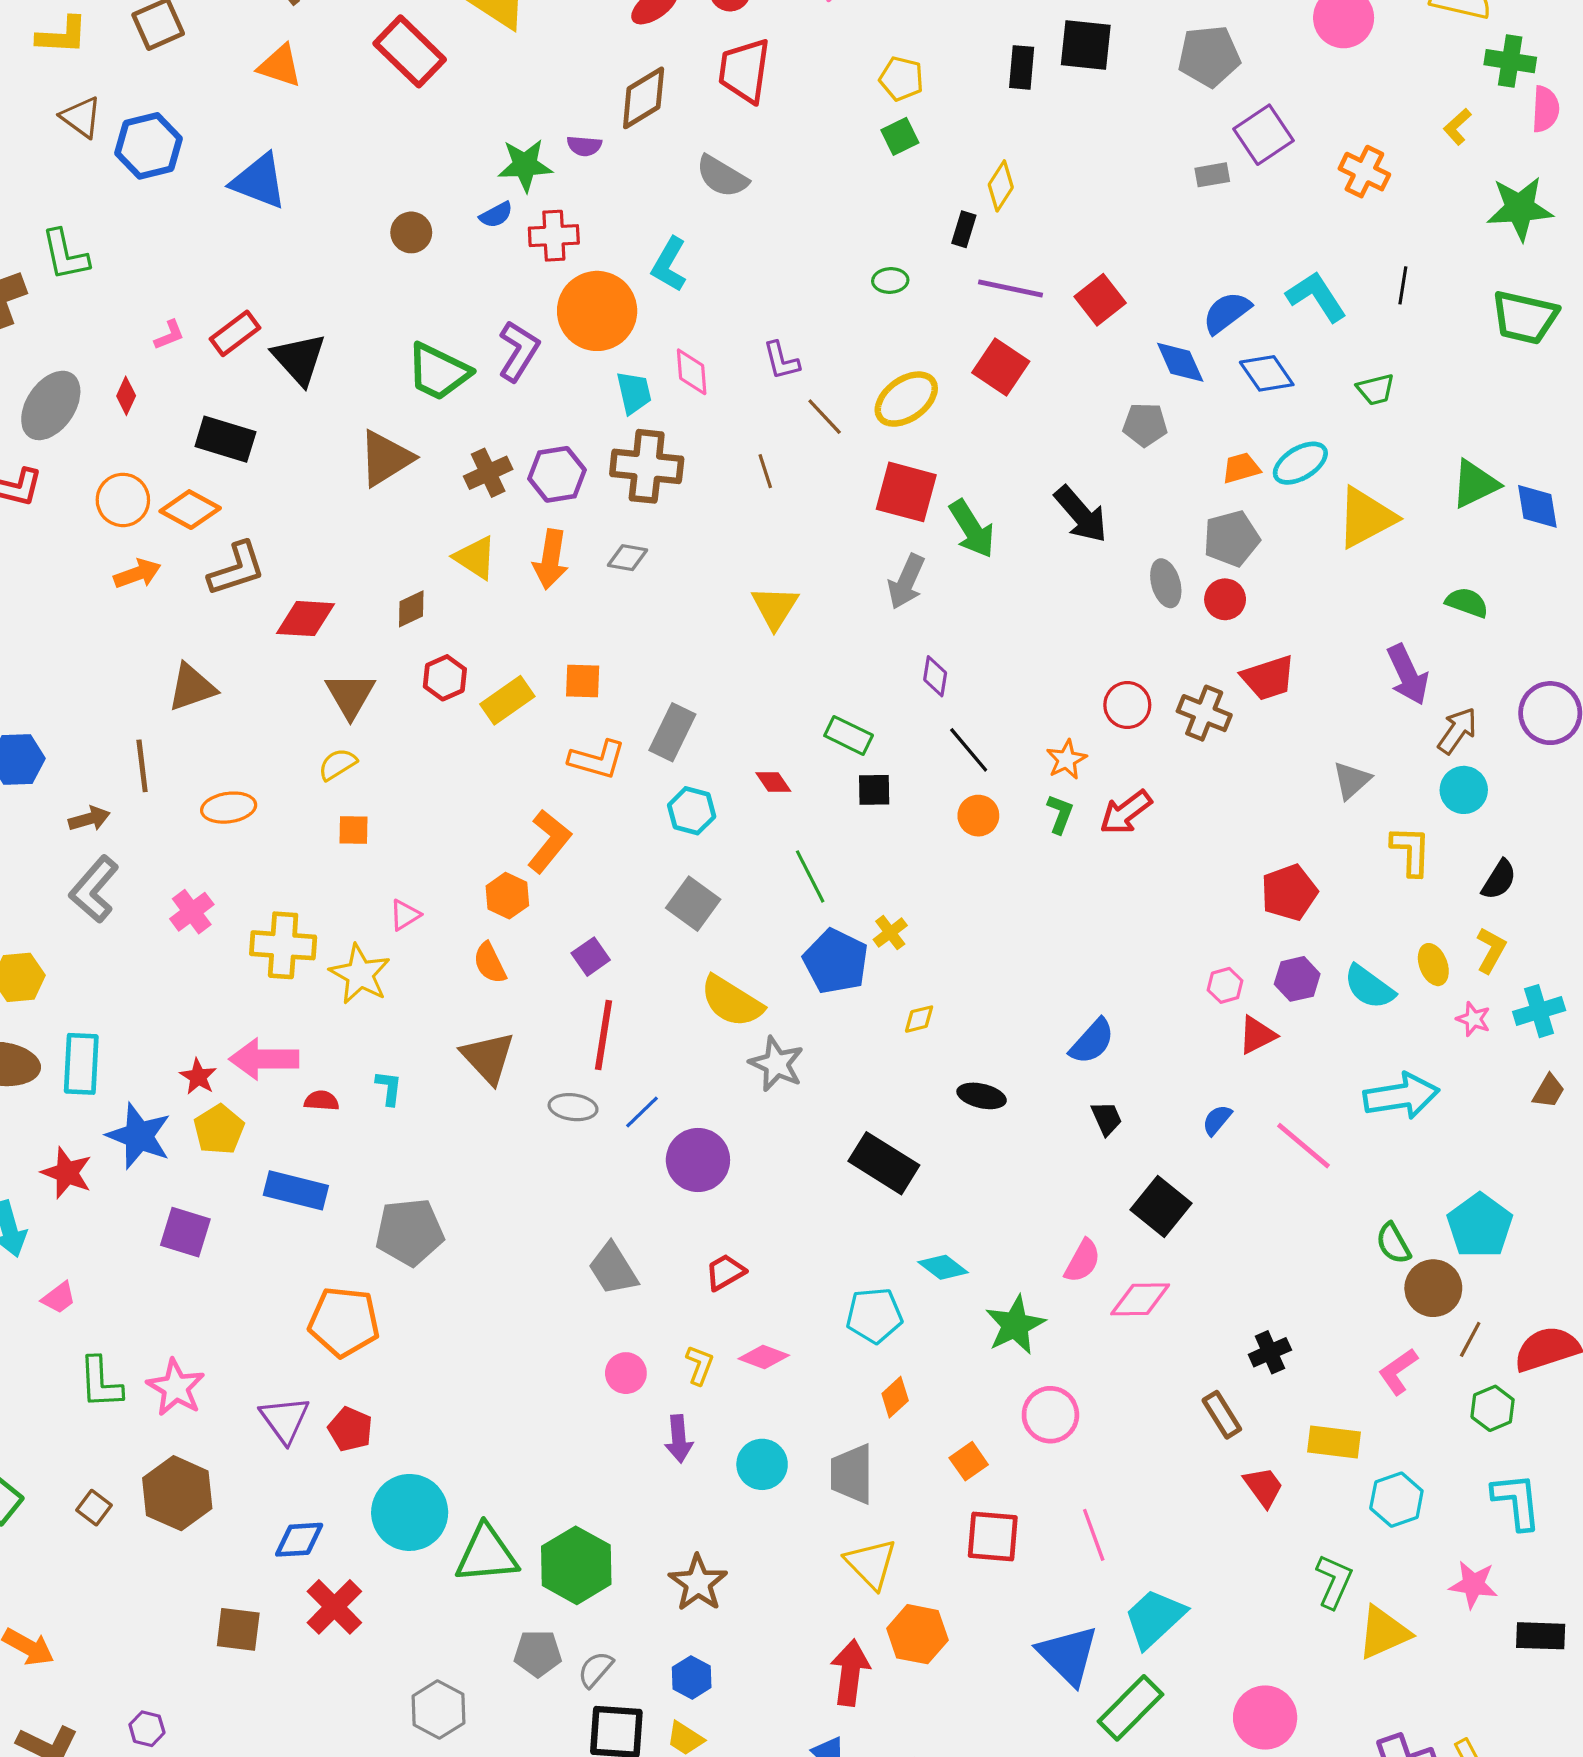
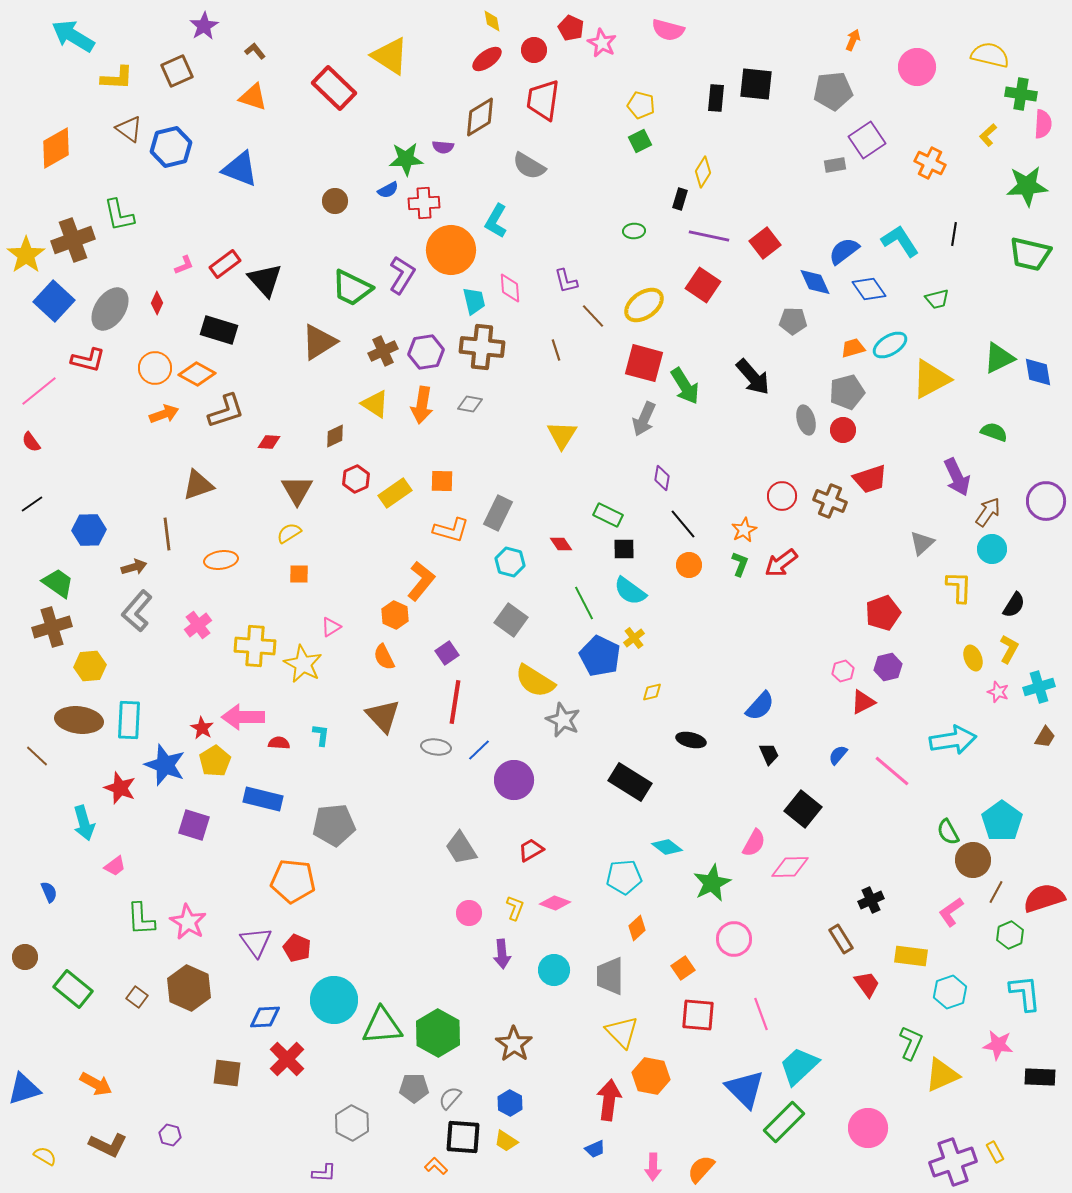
red diamond: (306, 619) -> (269, 442), size x0.6
cyan semicircle: (1369, 987) -> (630, 591), moved

